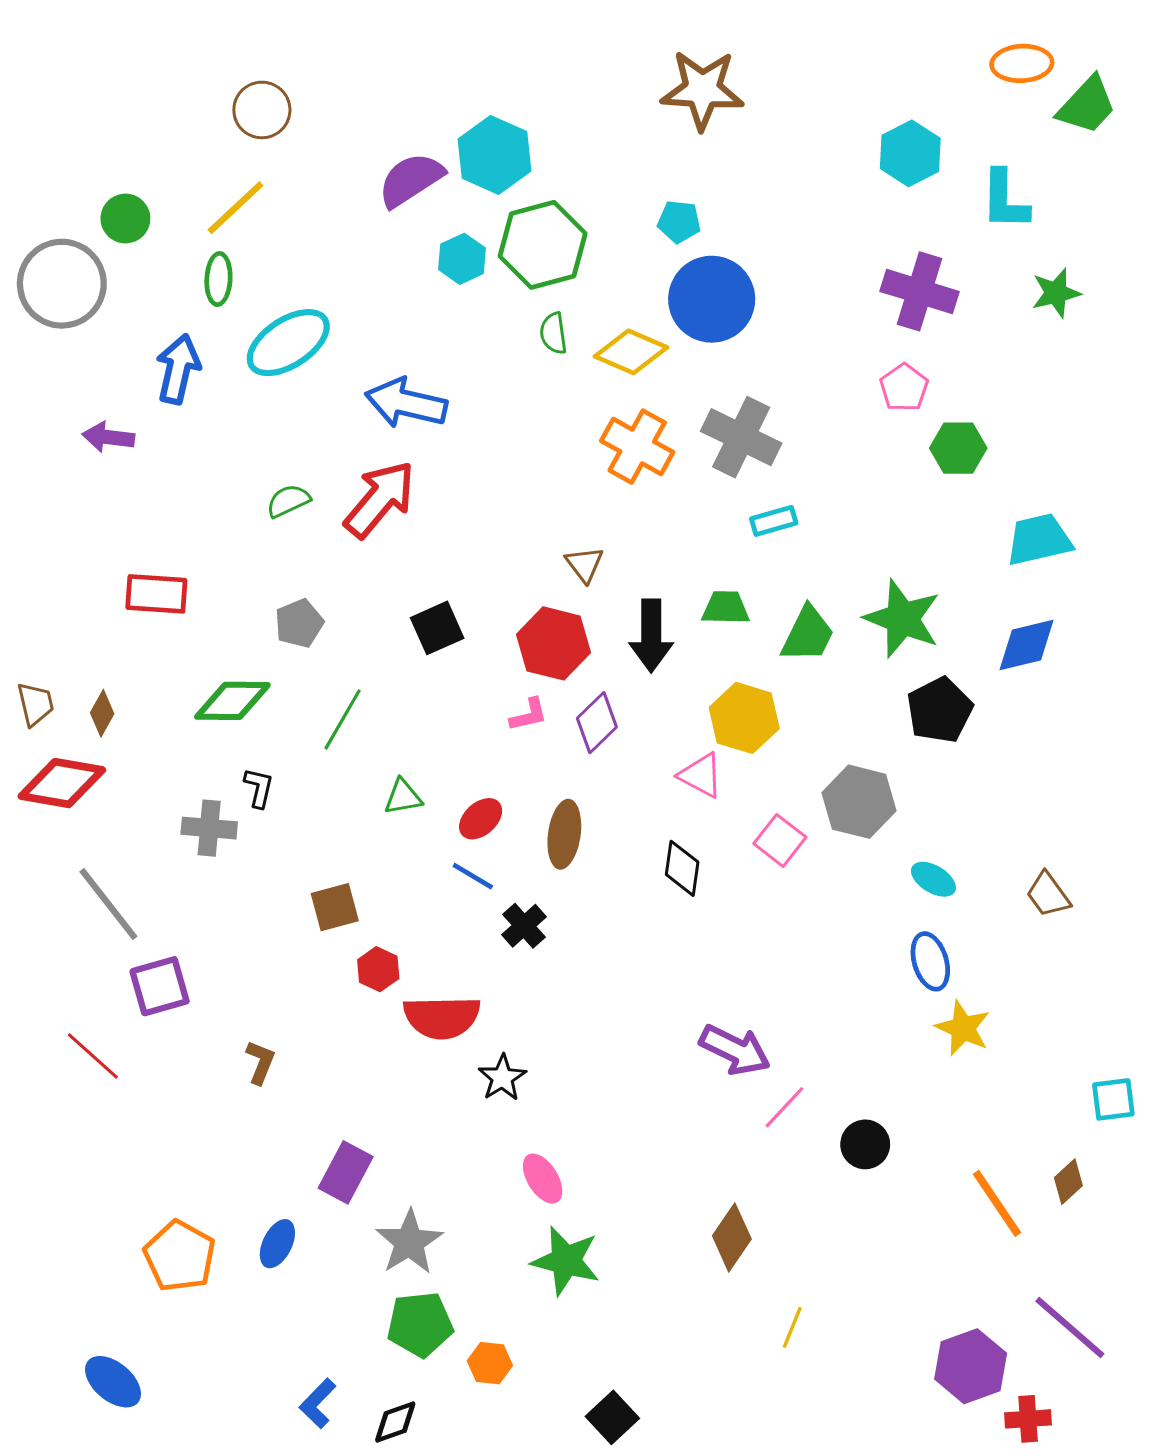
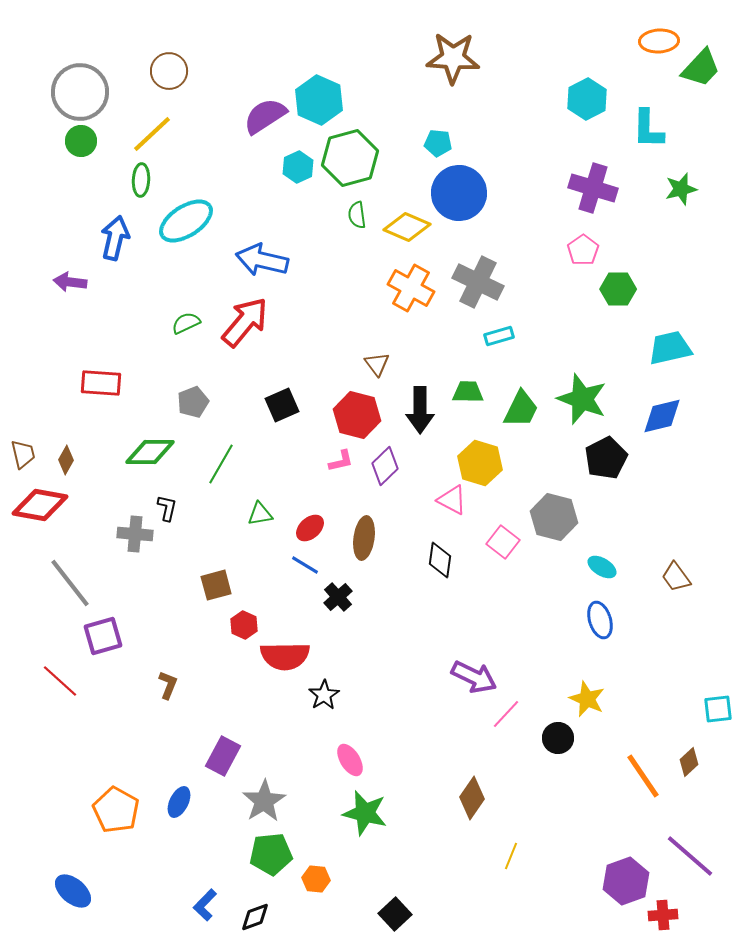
gray circle: (62, 284) -> (80, 92), moved
yellow star: (963, 1028) -> (587, 699), moved

